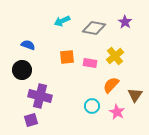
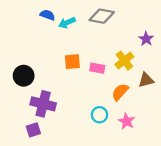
purple star: (125, 22) -> (146, 39), moved
gray diamond: (94, 28) -> (102, 16), moved
blue semicircle: (28, 45) -> (47, 15), moved
brown triangle: (135, 95) -> (146, 80), moved, turned 42

